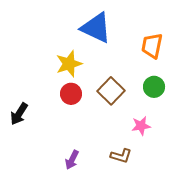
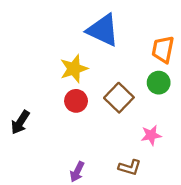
green circle: (154, 87) -> (159, 83), moved

